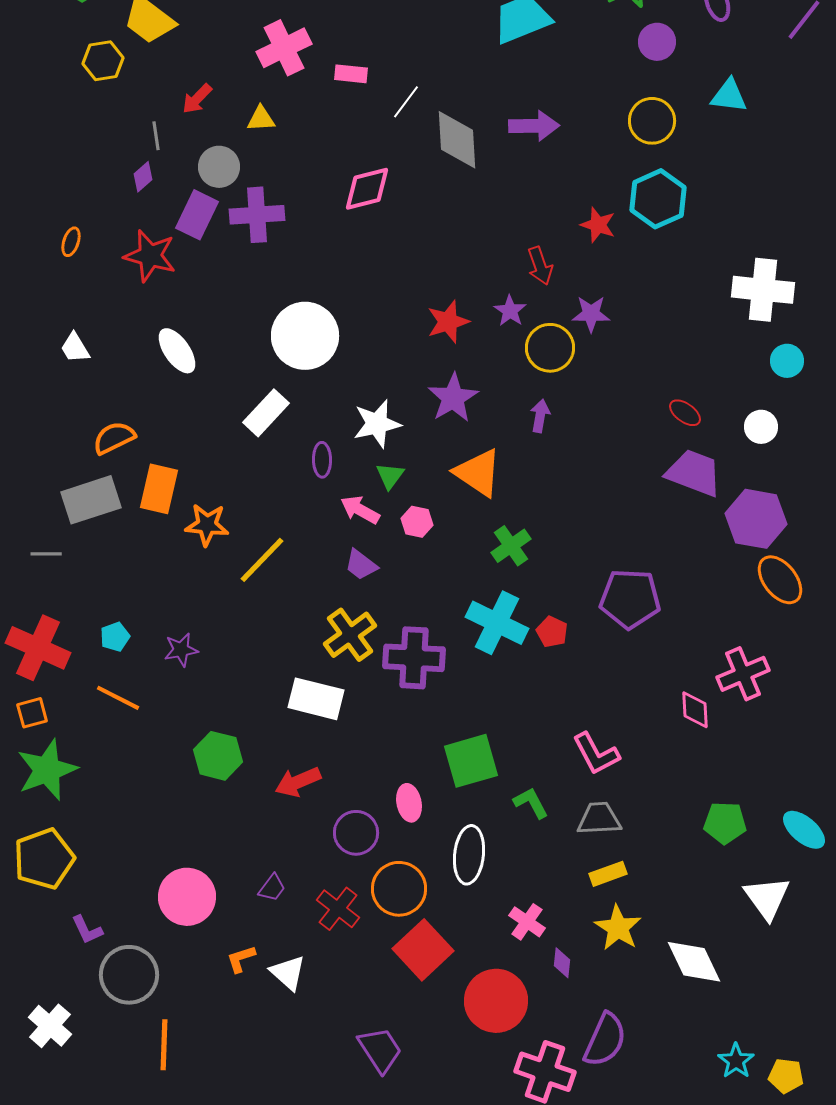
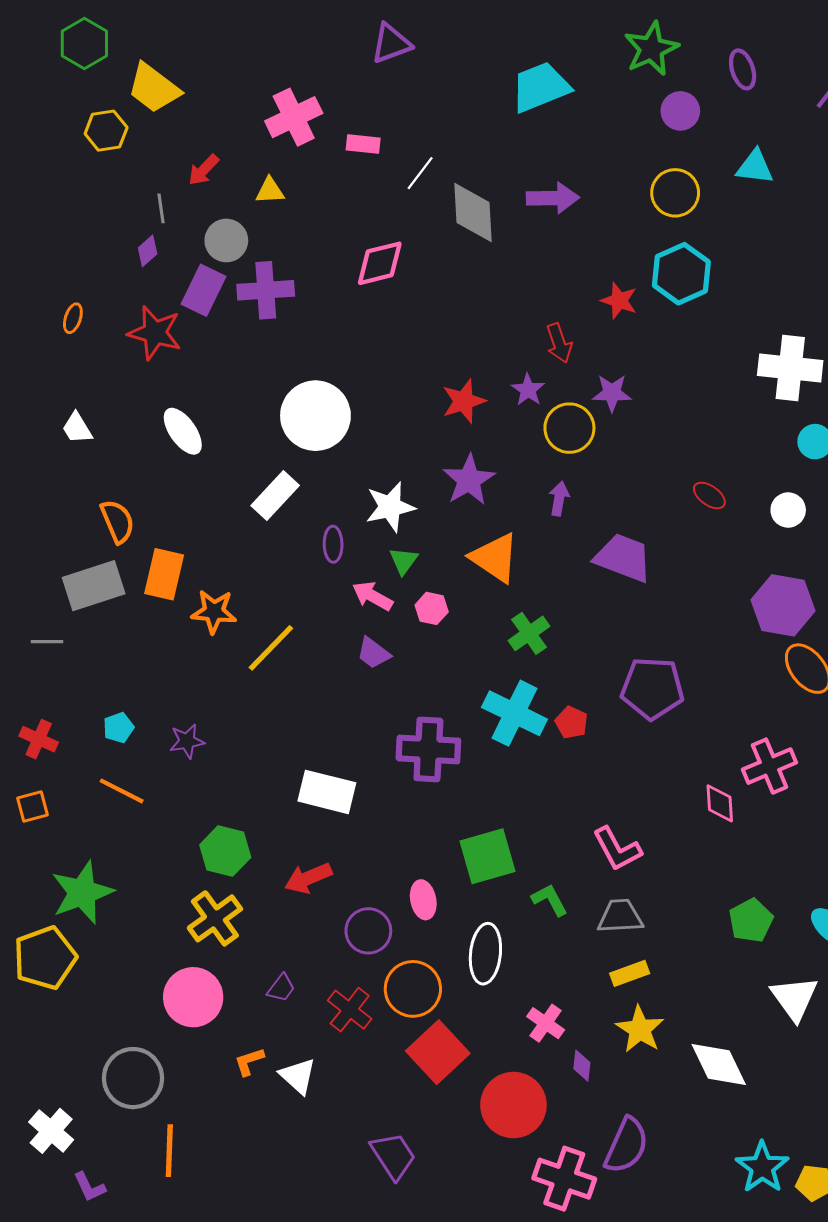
orange semicircle: (114, 438) -> (117, 521), turned 93
purple trapezoid: (694, 473) -> (623, 558), moved
yellow cross: (350, 635) -> (215, 918), moved
red cross: (38, 648) -> (39, 739), size x0.6
green star: (47, 770) -> (82, 893), moved
green pentagon: (725, 823) -> (751, 920), turned -30
purple L-shape: (87, 930) -> (89, 1187), moved
cyan star: (736, 1061) -> (762, 1167), size x1.4

